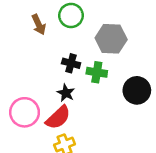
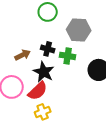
brown arrow: (39, 25) -> (23, 55), moved, turned -91
black star: (66, 93) -> (44, 72), size x1.5

